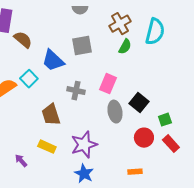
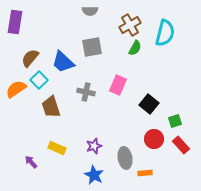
brown semicircle: (23, 40) -> (30, 58), moved, turned -90
gray ellipse: (115, 112) -> (125, 158), moved
brown trapezoid: (51, 115) -> (51, 107), moved
purple star: (84, 145) -> (94, 146), size x0.6

